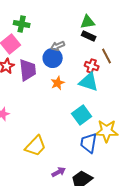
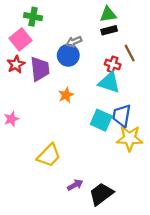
black rectangle: (89, 36) -> (109, 30), turned -40
orange star: (58, 83) -> (66, 95), moved
cyan square: (82, 115) -> (101, 120), turned -30
blue trapezoid: (89, 143) -> (122, 116), moved

